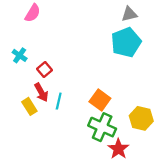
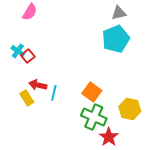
red square: (45, 70) -> (28, 56), moved
red arrow: (41, 92) -> (38, 85), turned 132

